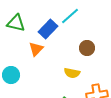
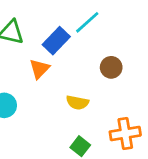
yellow semicircle: (72, 73) -> (77, 103), moved

